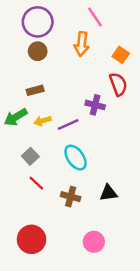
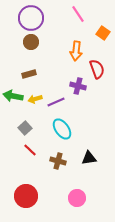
orange arrow: (82, 44) -> (76, 51), moved
orange square: (121, 55) -> (103, 33), moved
green arrow: (16, 117) -> (13, 96), turned 42

